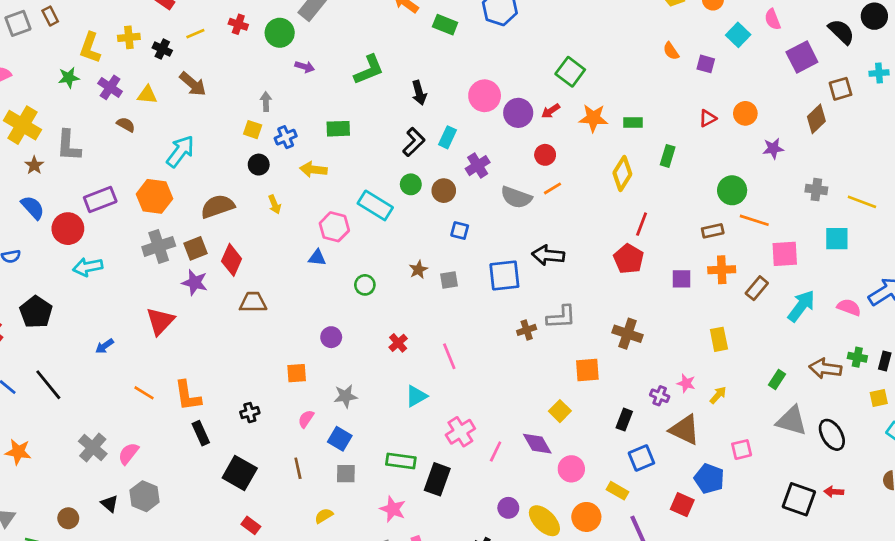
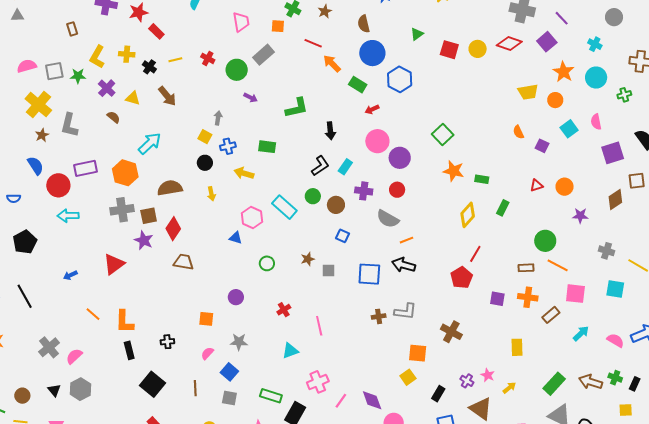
gray square: (18, 23) -> (54, 71), moved
red arrow: (551, 111) -> (372, 109), moved
red circle: (545, 155) -> (397, 190), moved
purple cross: (478, 166) -> (364, 191), turned 30
orange line: (552, 188) -> (406, 240), moved
cyan arrow: (801, 306) -> (581, 333), size x0.7
green rectangle: (777, 379) -> (554, 384), size x1.6
yellow square: (560, 411) -> (408, 377), moved

